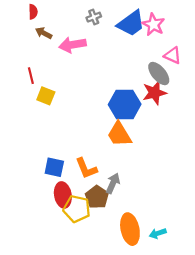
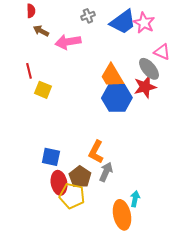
orange trapezoid: (119, 134) -> (112, 76), moved
orange L-shape: (86, 168) -> (96, 152), moved, turned 50
brown pentagon: (97, 197) -> (80, 177), moved
cyan arrow: (158, 233) -> (135, 199), moved, turned 119

